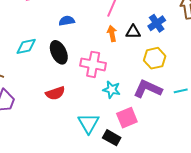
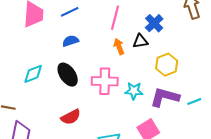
blue cross: (157, 23) -> (154, 23), moved
cyan star: (112, 90) -> (134, 91), moved
cyan line: (181, 91) -> (194, 102), moved

